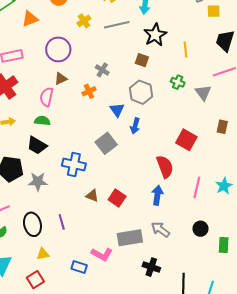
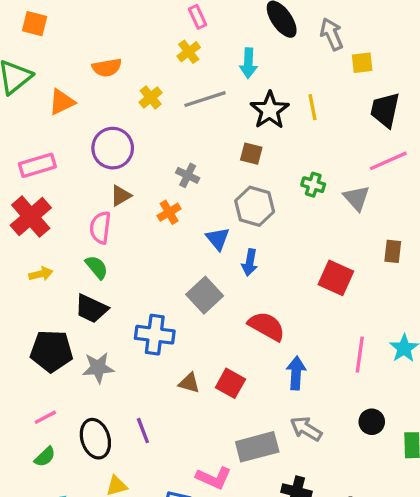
yellow line: (185, 50) -> (312, 107), moved
green semicircle: (42, 121) -> (97, 267), turned 49
red semicircle: (165, 167) -> (267, 326), moved, turned -35

